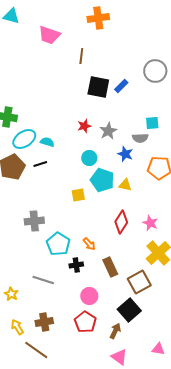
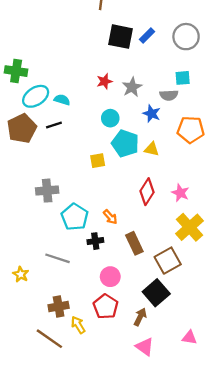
gray circle: (155, 71) -> (186, 37), moved
yellow arrow: (17, 327) -> (78, 325), moved

